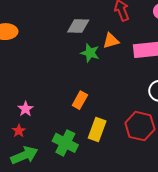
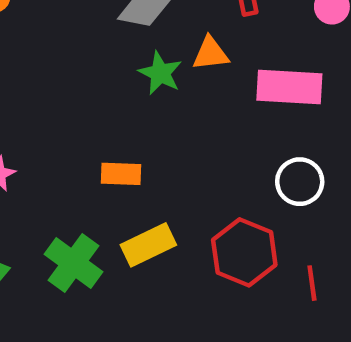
orange rectangle: (80, 100) -> (121, 174), turned 54
yellow rectangle: (97, 130) -> (148, 245), turned 35

